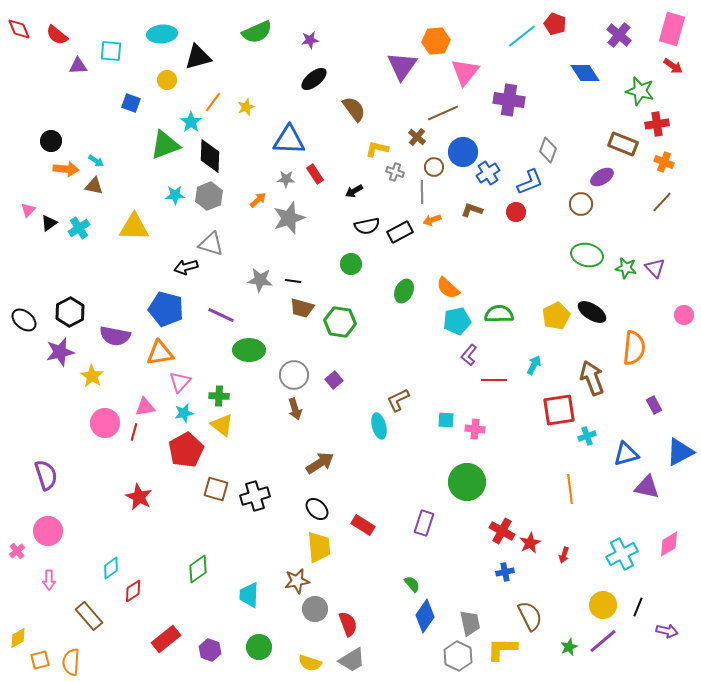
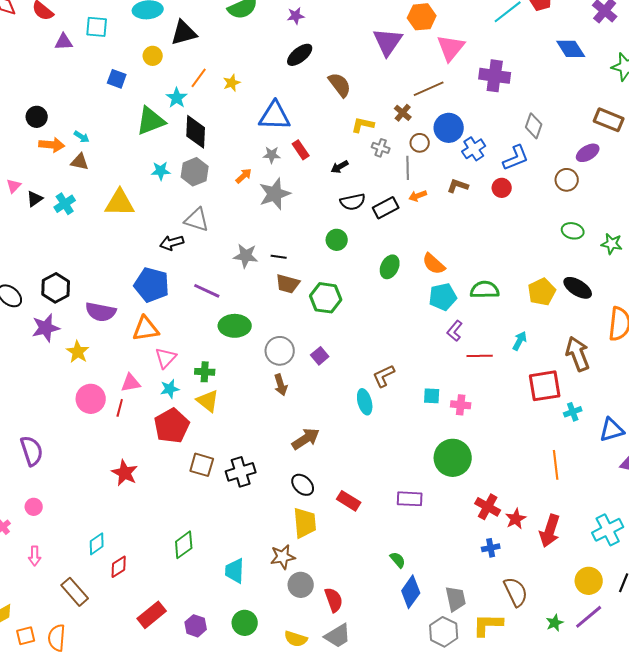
green ellipse: (587, 255) -> (573, 231), size x0.7
purple rectangle: (424, 523) -> (410, 499), turned 75
pink circle: (48, 531) -> (34, 507), size x0.6
red arrow: (564, 555) -> (550, 531), size x2.0

